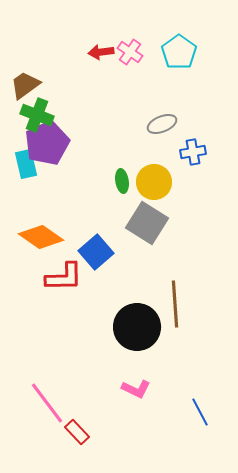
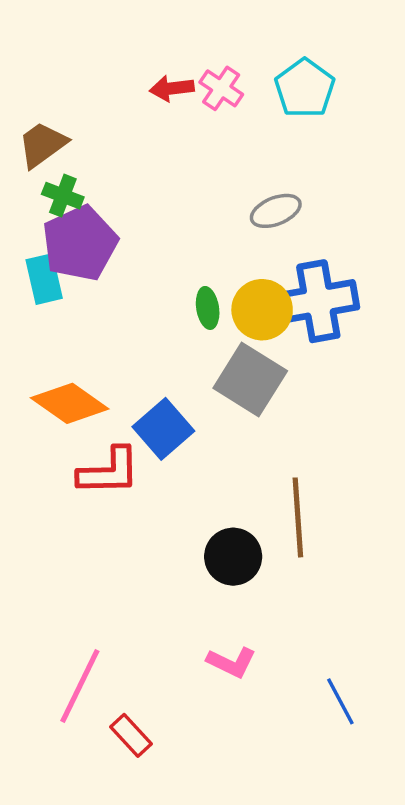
green cross: (37, 115) -> (63, 196), size x0.7
blue cross: (193, 152) -> (318, 301), moved, size x1.8
black circle: (137, 327) -> (233, 557), size x0.7
pink line: (47, 403) -> (80, 686), turned 63

